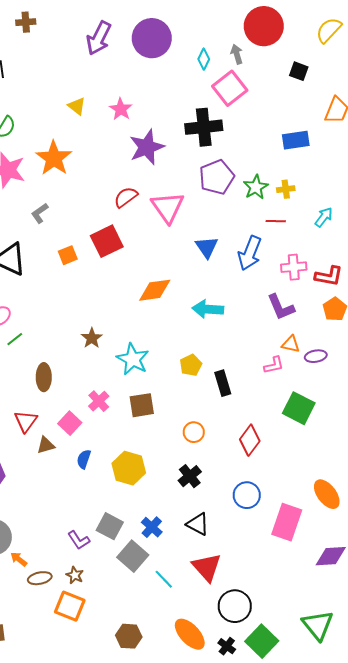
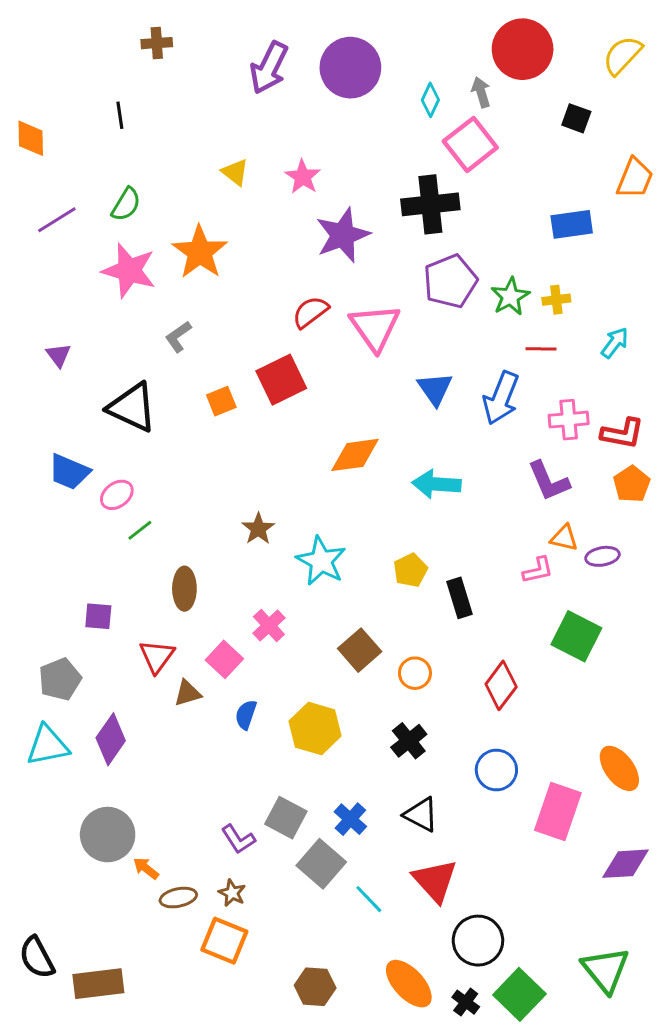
brown square: (142, 405) -> (360, 650), moved, turned -32

